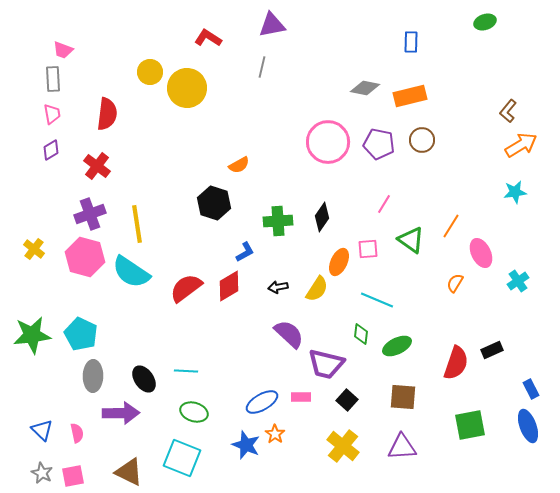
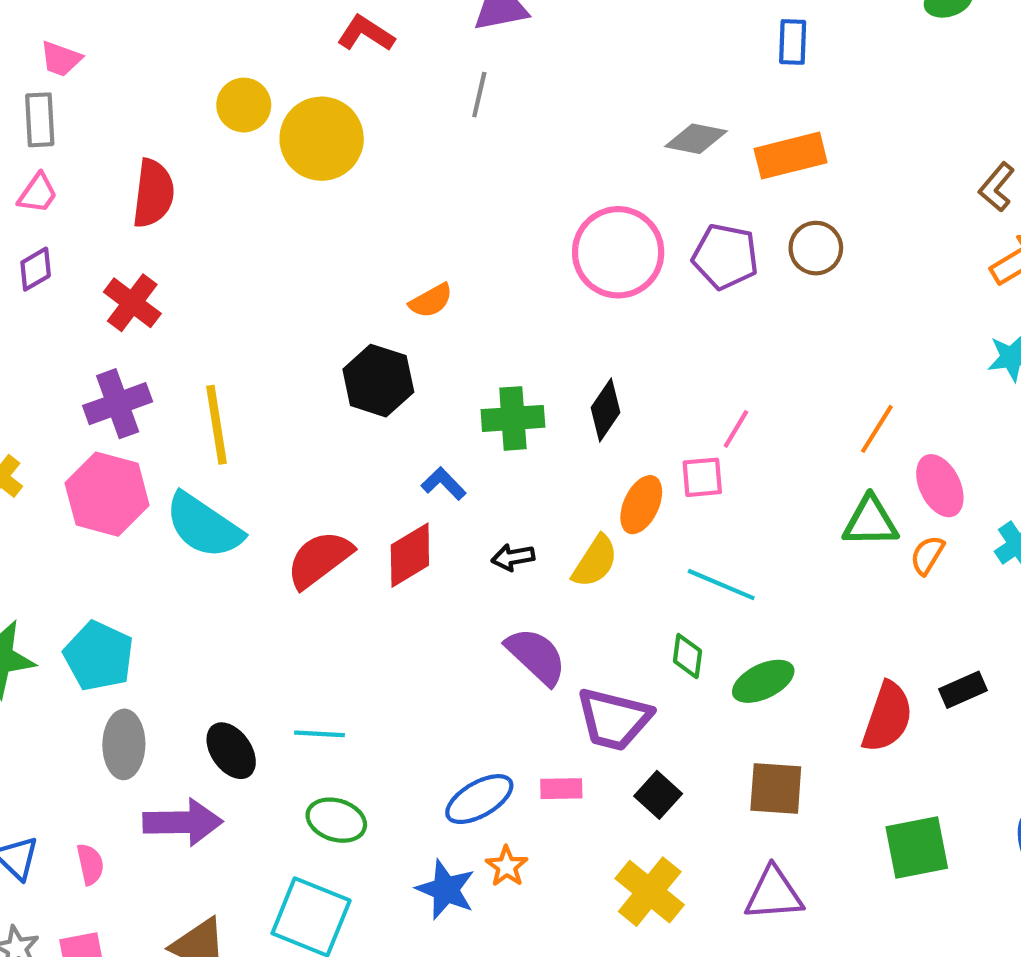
pink trapezoid: (52, 114) -> (38, 193), turned 45
pink line: (384, 204) -> (736, 429), moved
green triangle: (411, 240) -> (870, 521), moved, turned -36
blue L-shape: (245, 252) -> (444, 484), turned -105
orange semicircle: (455, 283) -> (927, 555), moved

